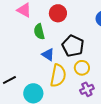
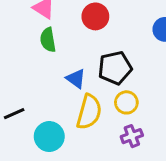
green semicircle: (39, 32) -> (48, 40), moved
black pentagon: (73, 46) -> (115, 68), turned 30

